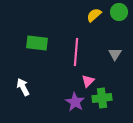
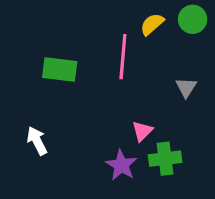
pink line: (76, 52) -> (123, 57), moved

